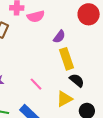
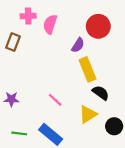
red circle: (89, 14) -> (98, 26), moved
pink semicircle: (36, 16) -> (50, 24), turned 126

